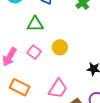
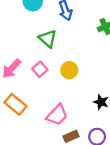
green triangle: (35, 24) -> (48, 39), turned 30

